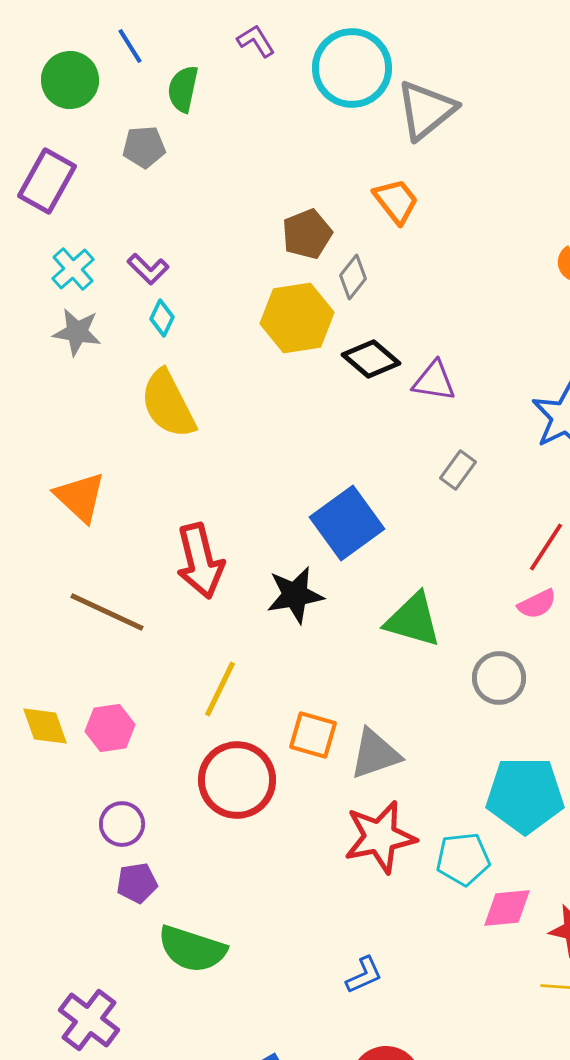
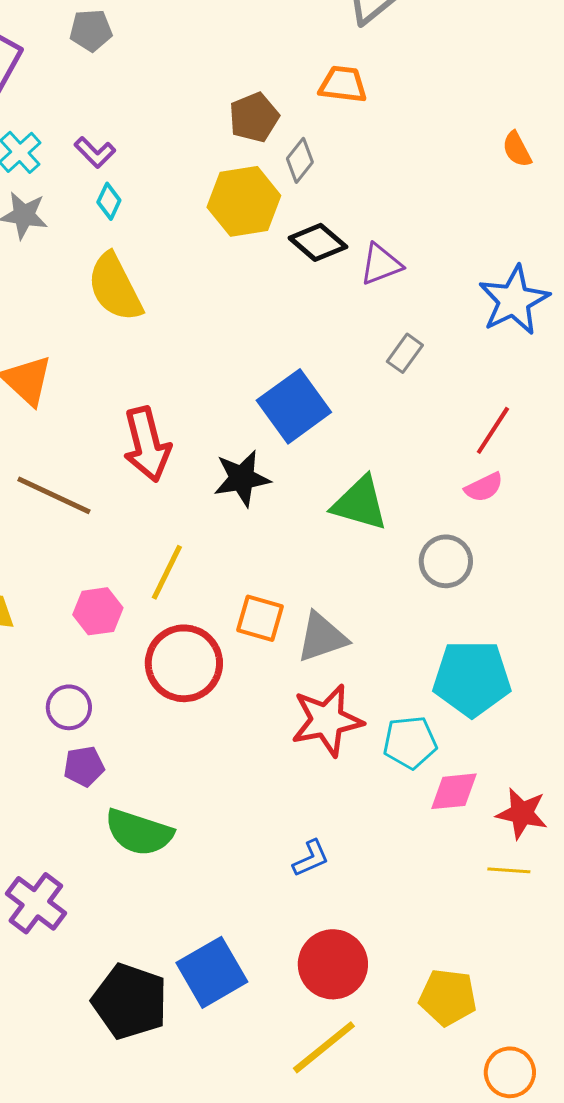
orange trapezoid: (396, 201) -> (343, 84), turned -45
purple triangle: (434, 381) -> (381, 264), turned -30
pink hexagon: (110, 728) -> (98, 611), moved

